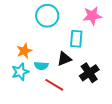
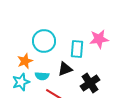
cyan circle: (47, 16) -> (44, 41), moved
pink star: (92, 16) -> (99, 39), moved

